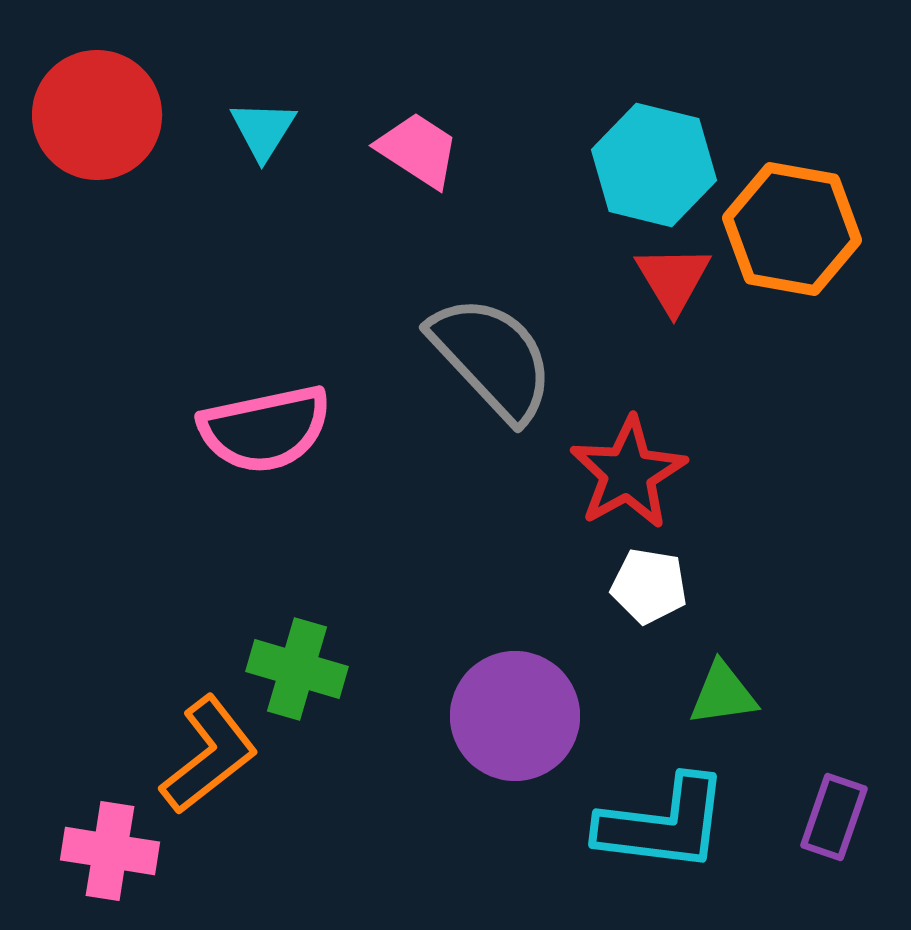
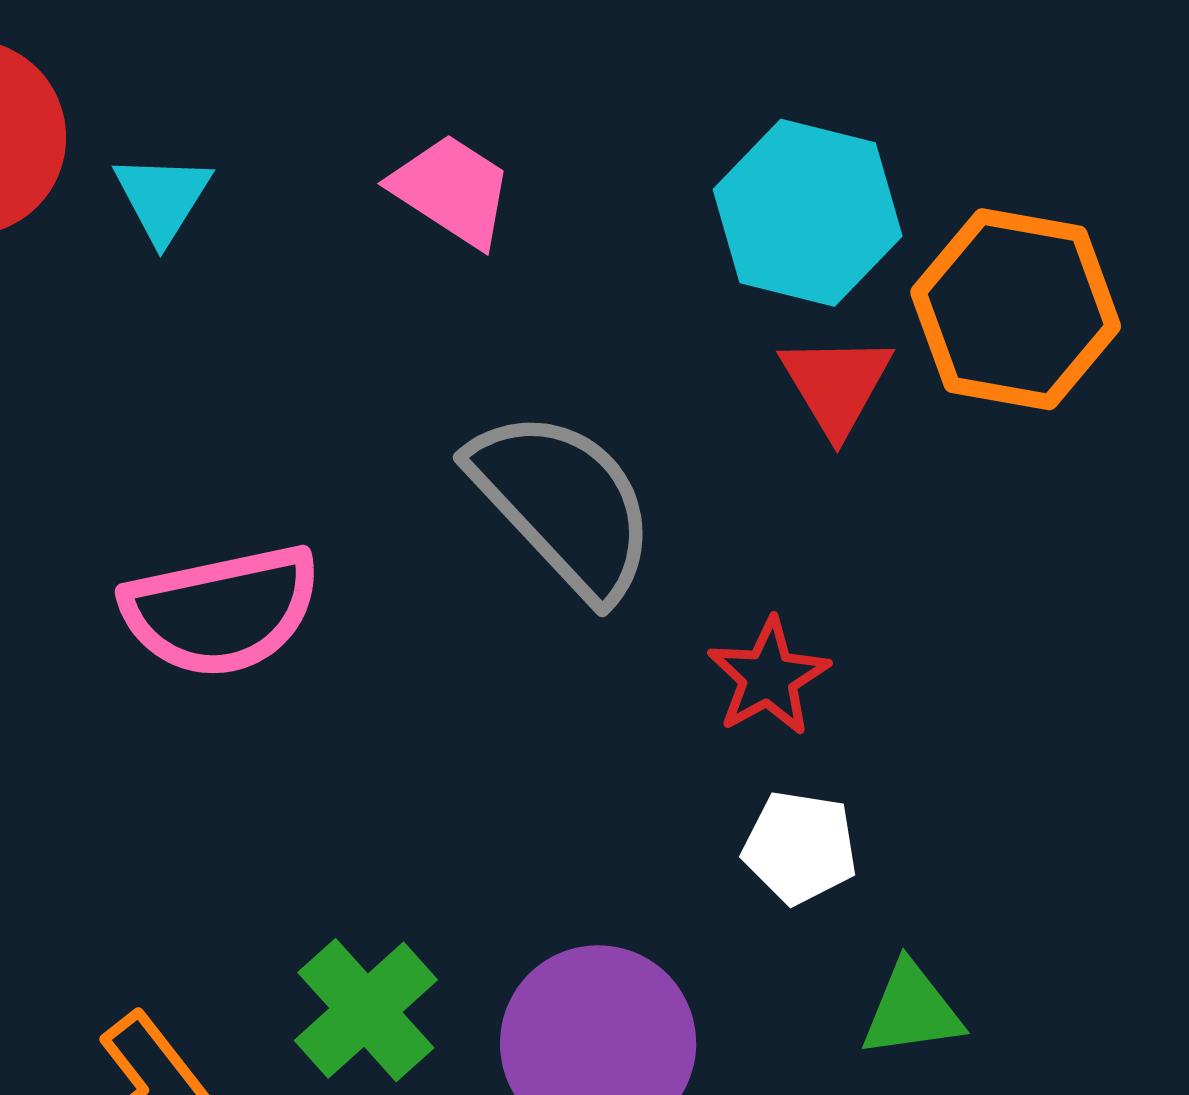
cyan triangle: (263, 130) -> (162, 198), moved
red star: (628, 473) -> (768, 677), size x0.7
green cross: (297, 669) -> (366, 1010), moved, turned 32

